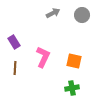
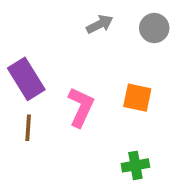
purple rectangle: (14, 42) -> (26, 79), size x1.5
orange square: (74, 61) -> (137, 98), moved

